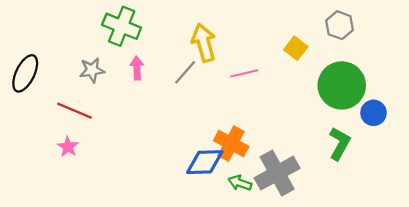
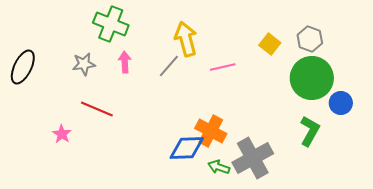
gray hexagon: (340, 25) -> (310, 39), moved
red line: (74, 111) -> (97, 109), moved

